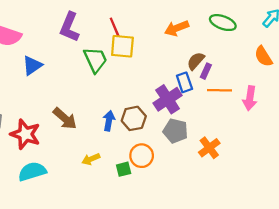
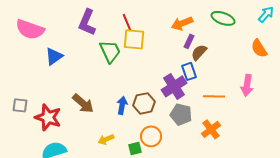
purple rectangle: (206, 71) -> (189, 41), moved
orange line: (219, 90) -> (214, 96), moved

